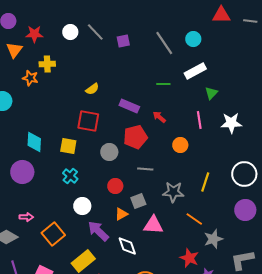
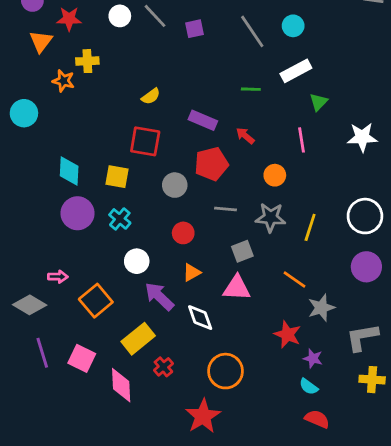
white star: (231, 123) -> (362, 137), moved
purple circle: (22, 172) -> (78, 213), moved
gray star: (173, 192) -> (271, 217), moved
gray square: (138, 201) -> (242, 251), moved

